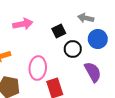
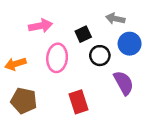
pink ellipse: (38, 68) -> (57, 58), moved

